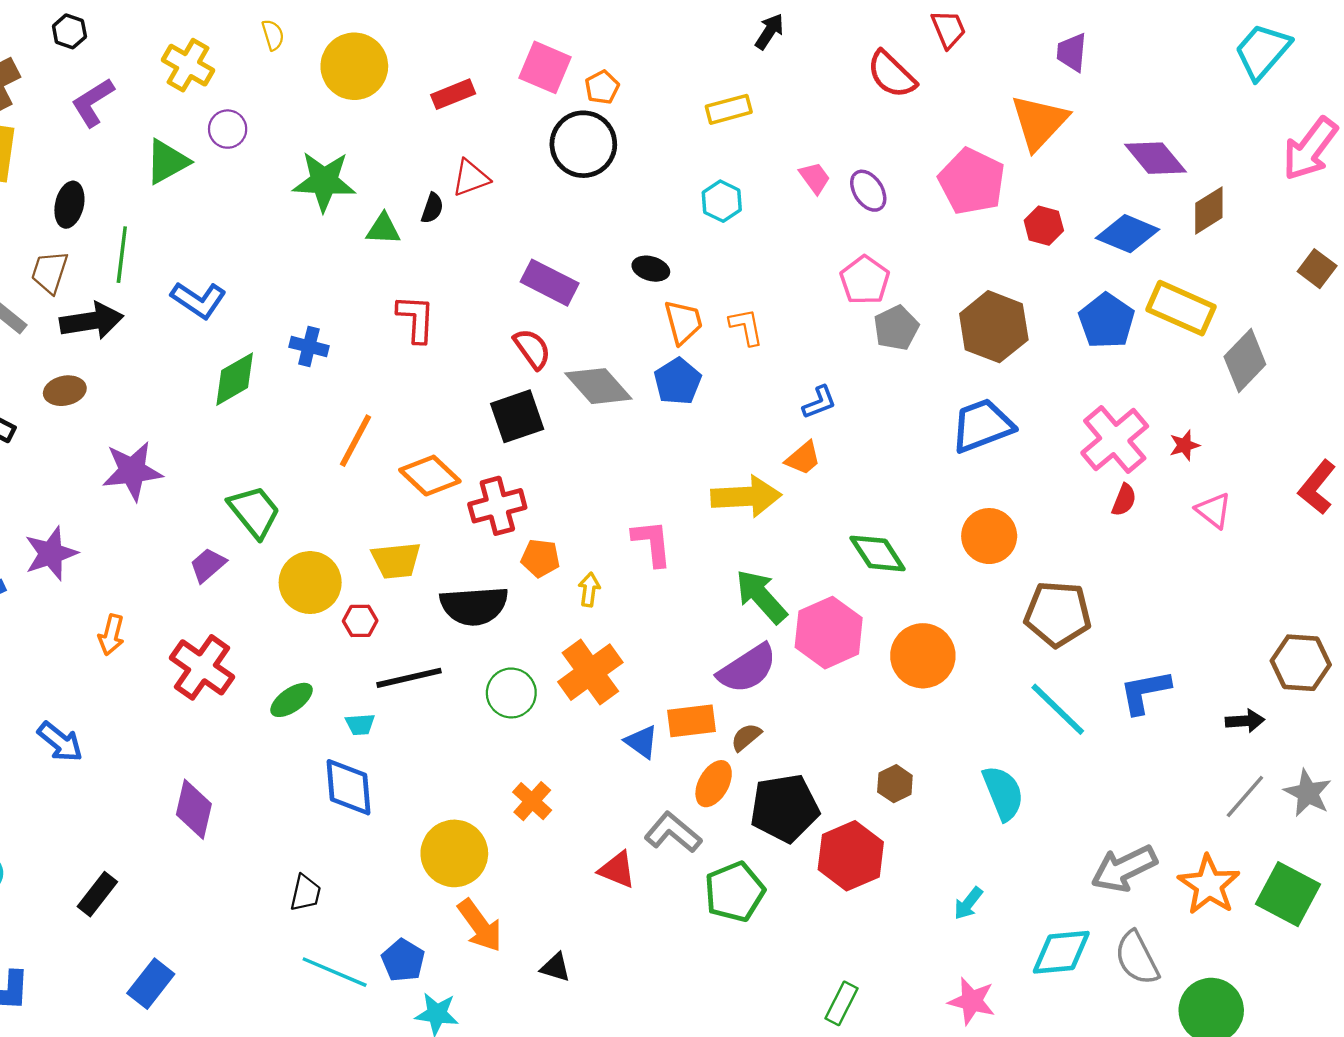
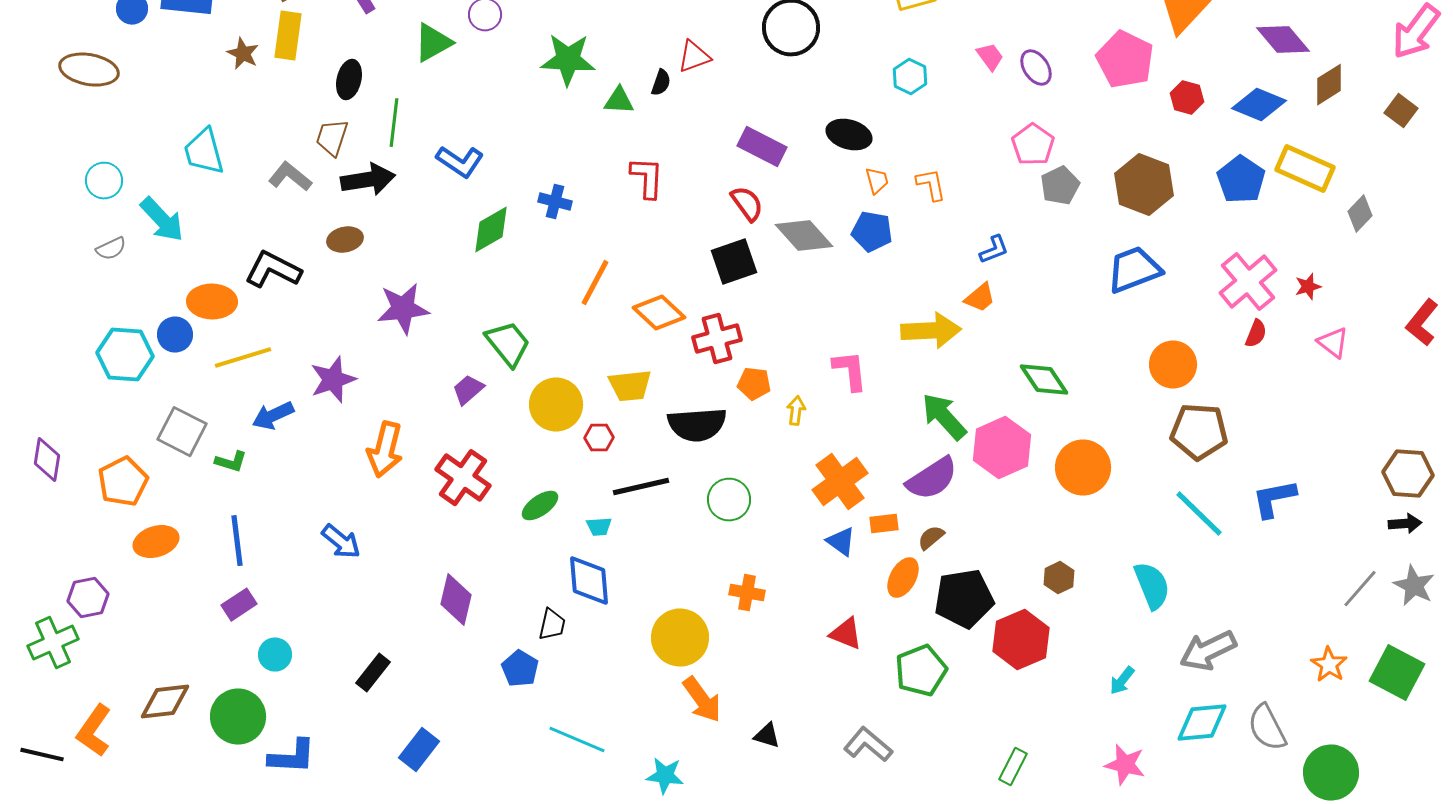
black ellipse: (651, 269) -> (849, 135), size x1.4
brown square: (1317, 269) -> (1401, 111), moved
orange trapezoid: (683, 322) -> (877, 181), size x0.7
gray diamond: (1245, 360) -> (1360, 214), size x0.7
blue pentagon: (678, 381) -> (872, 232), turned -30
orange circle: (989, 536) -> (1173, 365), moved
orange arrow: (111, 635) -> (385, 450), size x1.6
orange cross: (590, 672) -> (840, 482), moved
orange rectangle: (691, 721) -> (884, 524), size x0.7
black arrow: (1245, 721) -> (1405, 524), moved
orange cross: (532, 801) -> (747, 593), turned -32
gray L-shape: (673, 832) -> (868, 745), moved
gray arrow: (1124, 869) -> (1208, 651), moved
red triangle: (617, 870) -> (846, 634), moved
orange star: (1209, 885) -> (1329, 665), size x0.7
black trapezoid: (305, 893) -> (552, 625), moved
blue pentagon: (403, 960) -> (520, 669), moved

